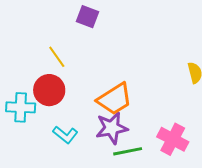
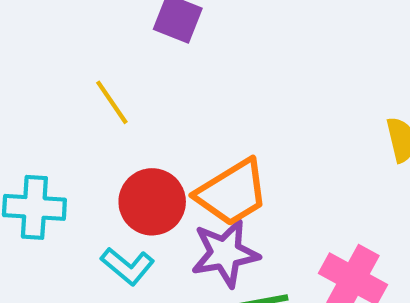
red circle: (49, 90) -> (152, 202), moved

